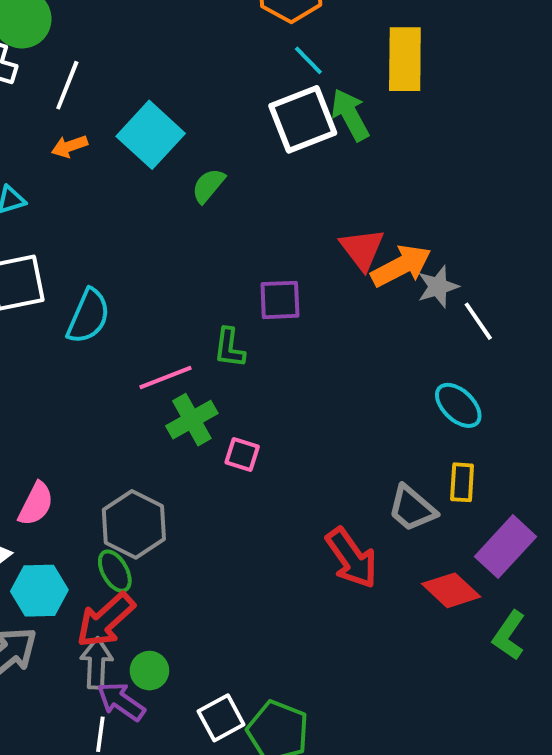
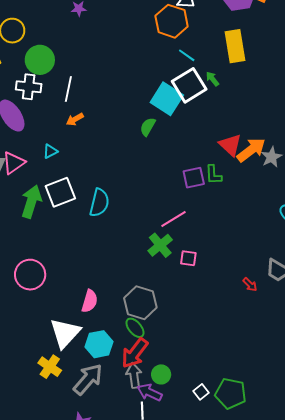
green arrow: (350, 115) -> (212, 79), size x0.6
cyan square: (151, 135) -> (167, 99), moved
green L-shape: (229, 348) -> (213, 175), moved
pink line: (166, 378) -> (173, 219), moved
red arrow: (352, 558) -> (250, 285), moved, size x0.5
white square: (221, 718) -> (201, 392), size x0.7

